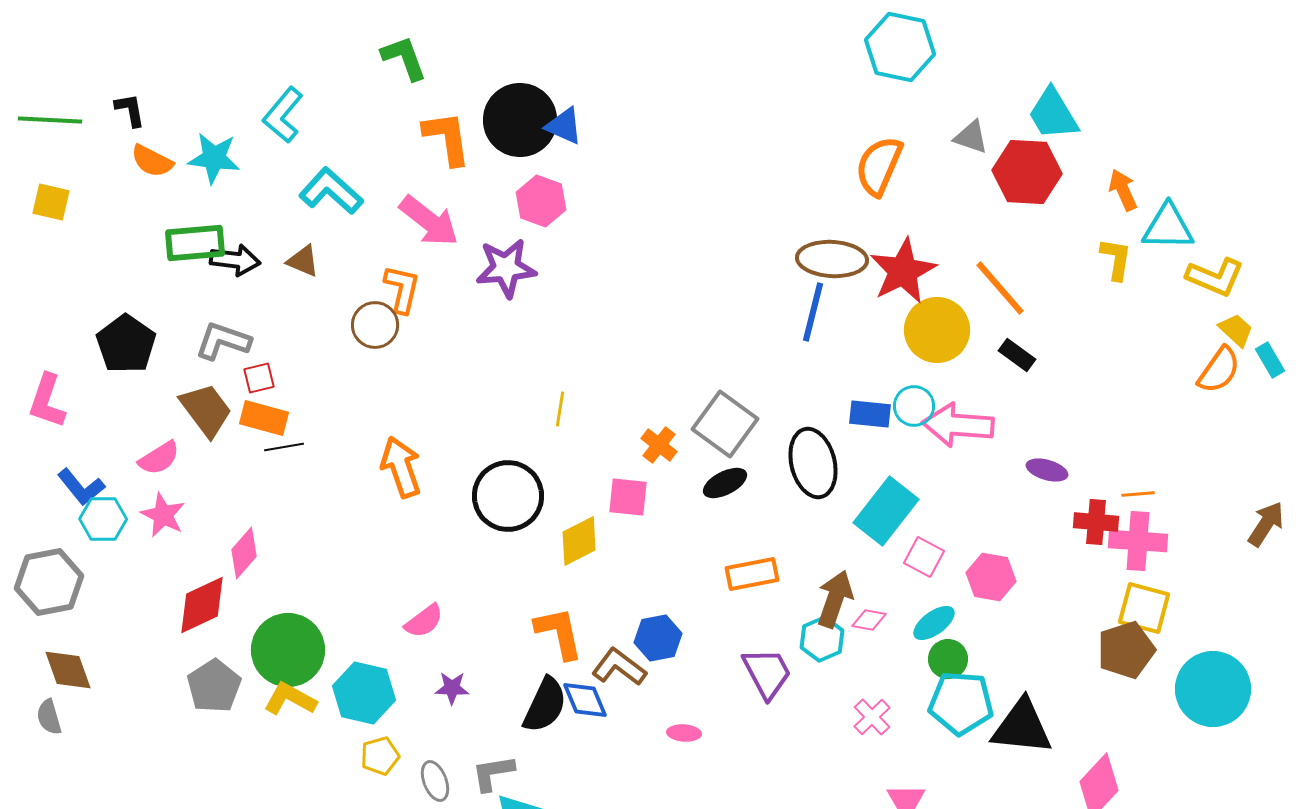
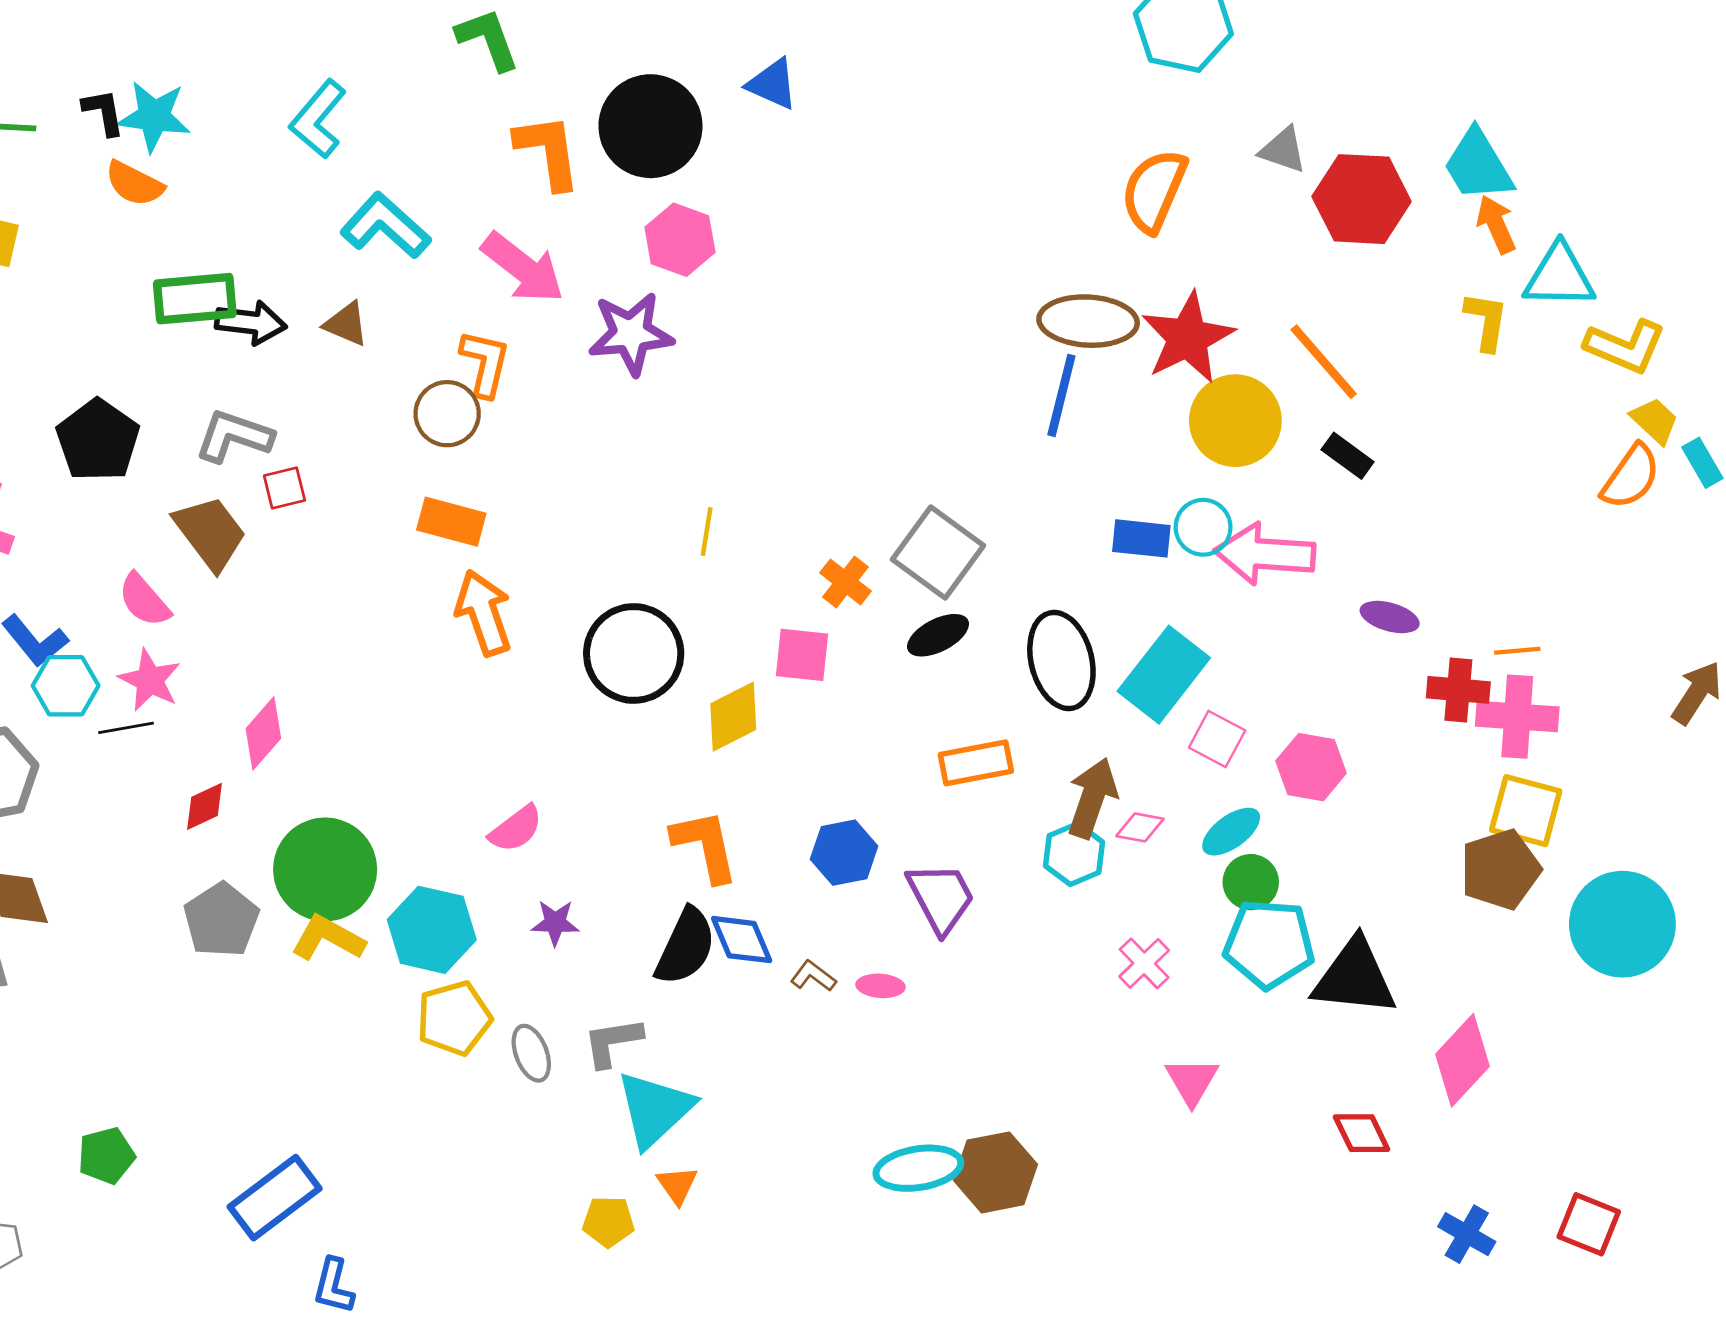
cyan trapezoid: (1053, 114) -> (1478, 165), moved
blue triangle: (564, 126) -> (773, 84), moved
cyan star: (214, 158) -> (154, 116), moved
orange rectangle: (264, 418) -> (451, 522), moved
black line: (284, 447) -> (126, 728), moved
pink semicircle: (159, 458) -> (144, 600), turned 81
black ellipse: (813, 463) -> (1061, 660), moved
red diamond: (202, 605) -> (204, 806), size x0.6
brown L-shape: (619, 667) -> (813, 976), moved, size x0.6
purple trapezoid: (767, 673) -> (941, 898), moved
yellow pentagon: (380, 756) -> (454, 1018), size x1.4

